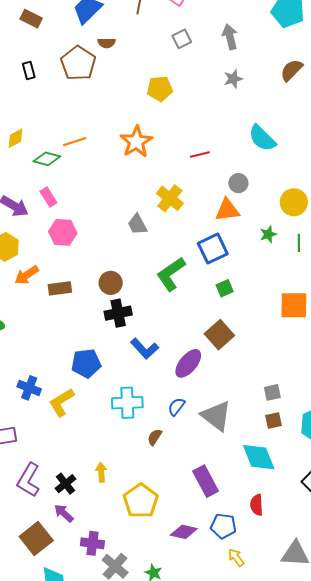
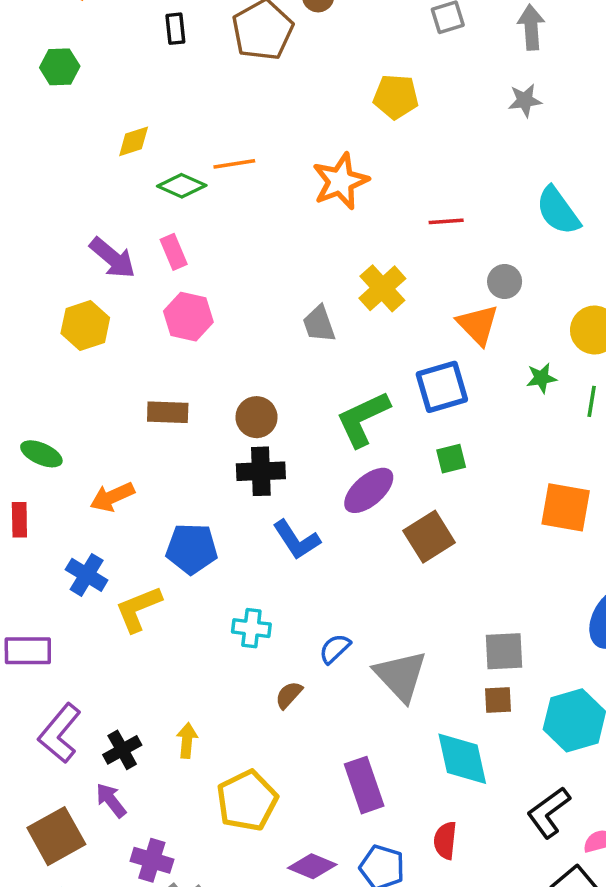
orange triangle: (227, 210) -> (478, 325), turned 44
orange arrow: (27, 275) -> (112, 497), moved
purple ellipse: (188, 363) -> (369, 490), moved
gray square: (272, 392) -> (504, 651), size x1.4
cyan cross: (127, 403) -> (251, 628), size x0.7

